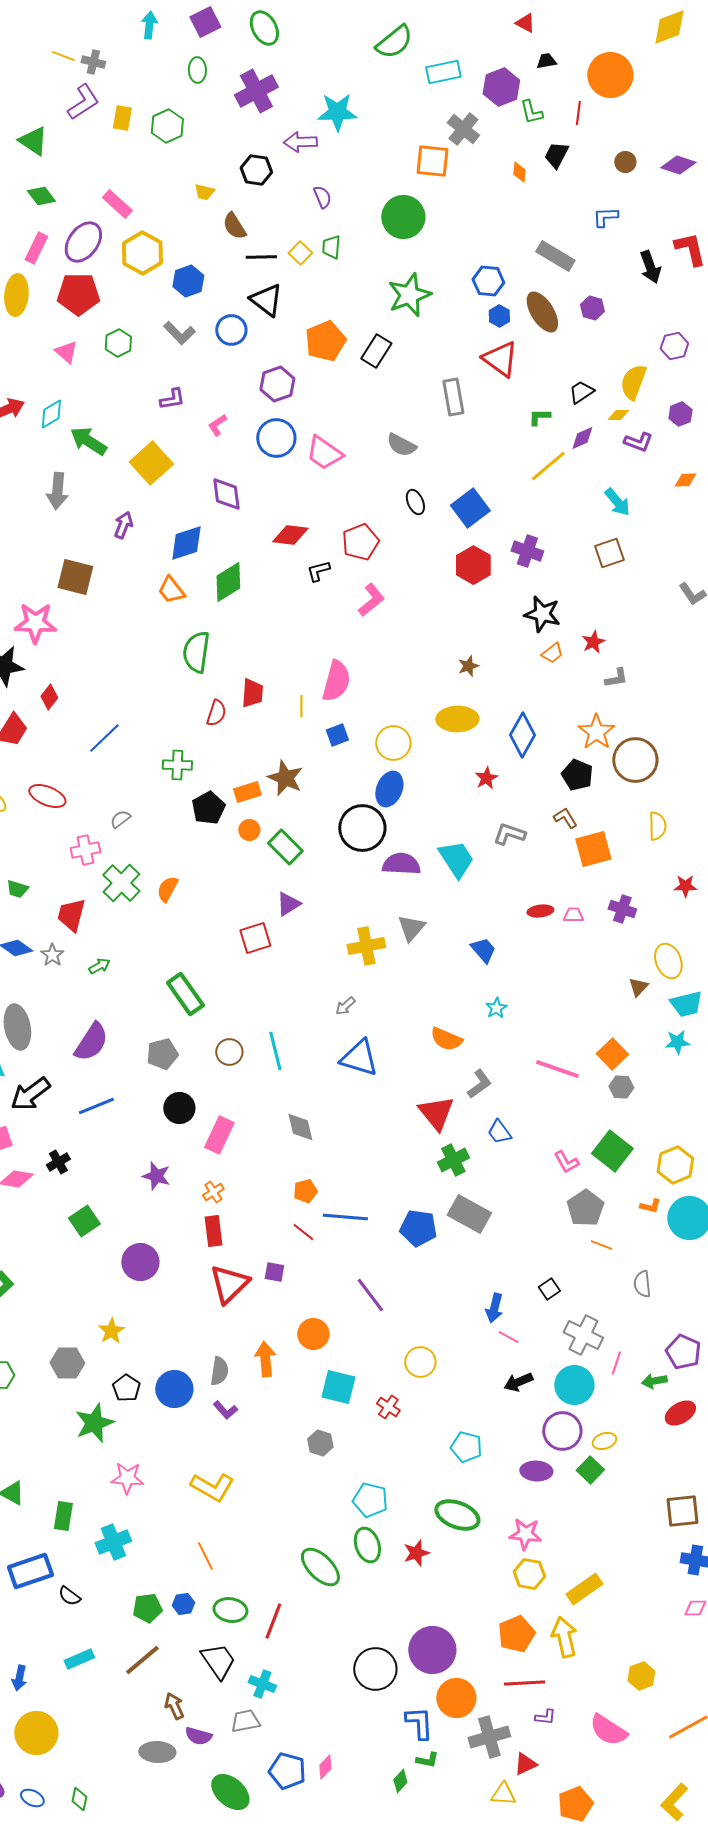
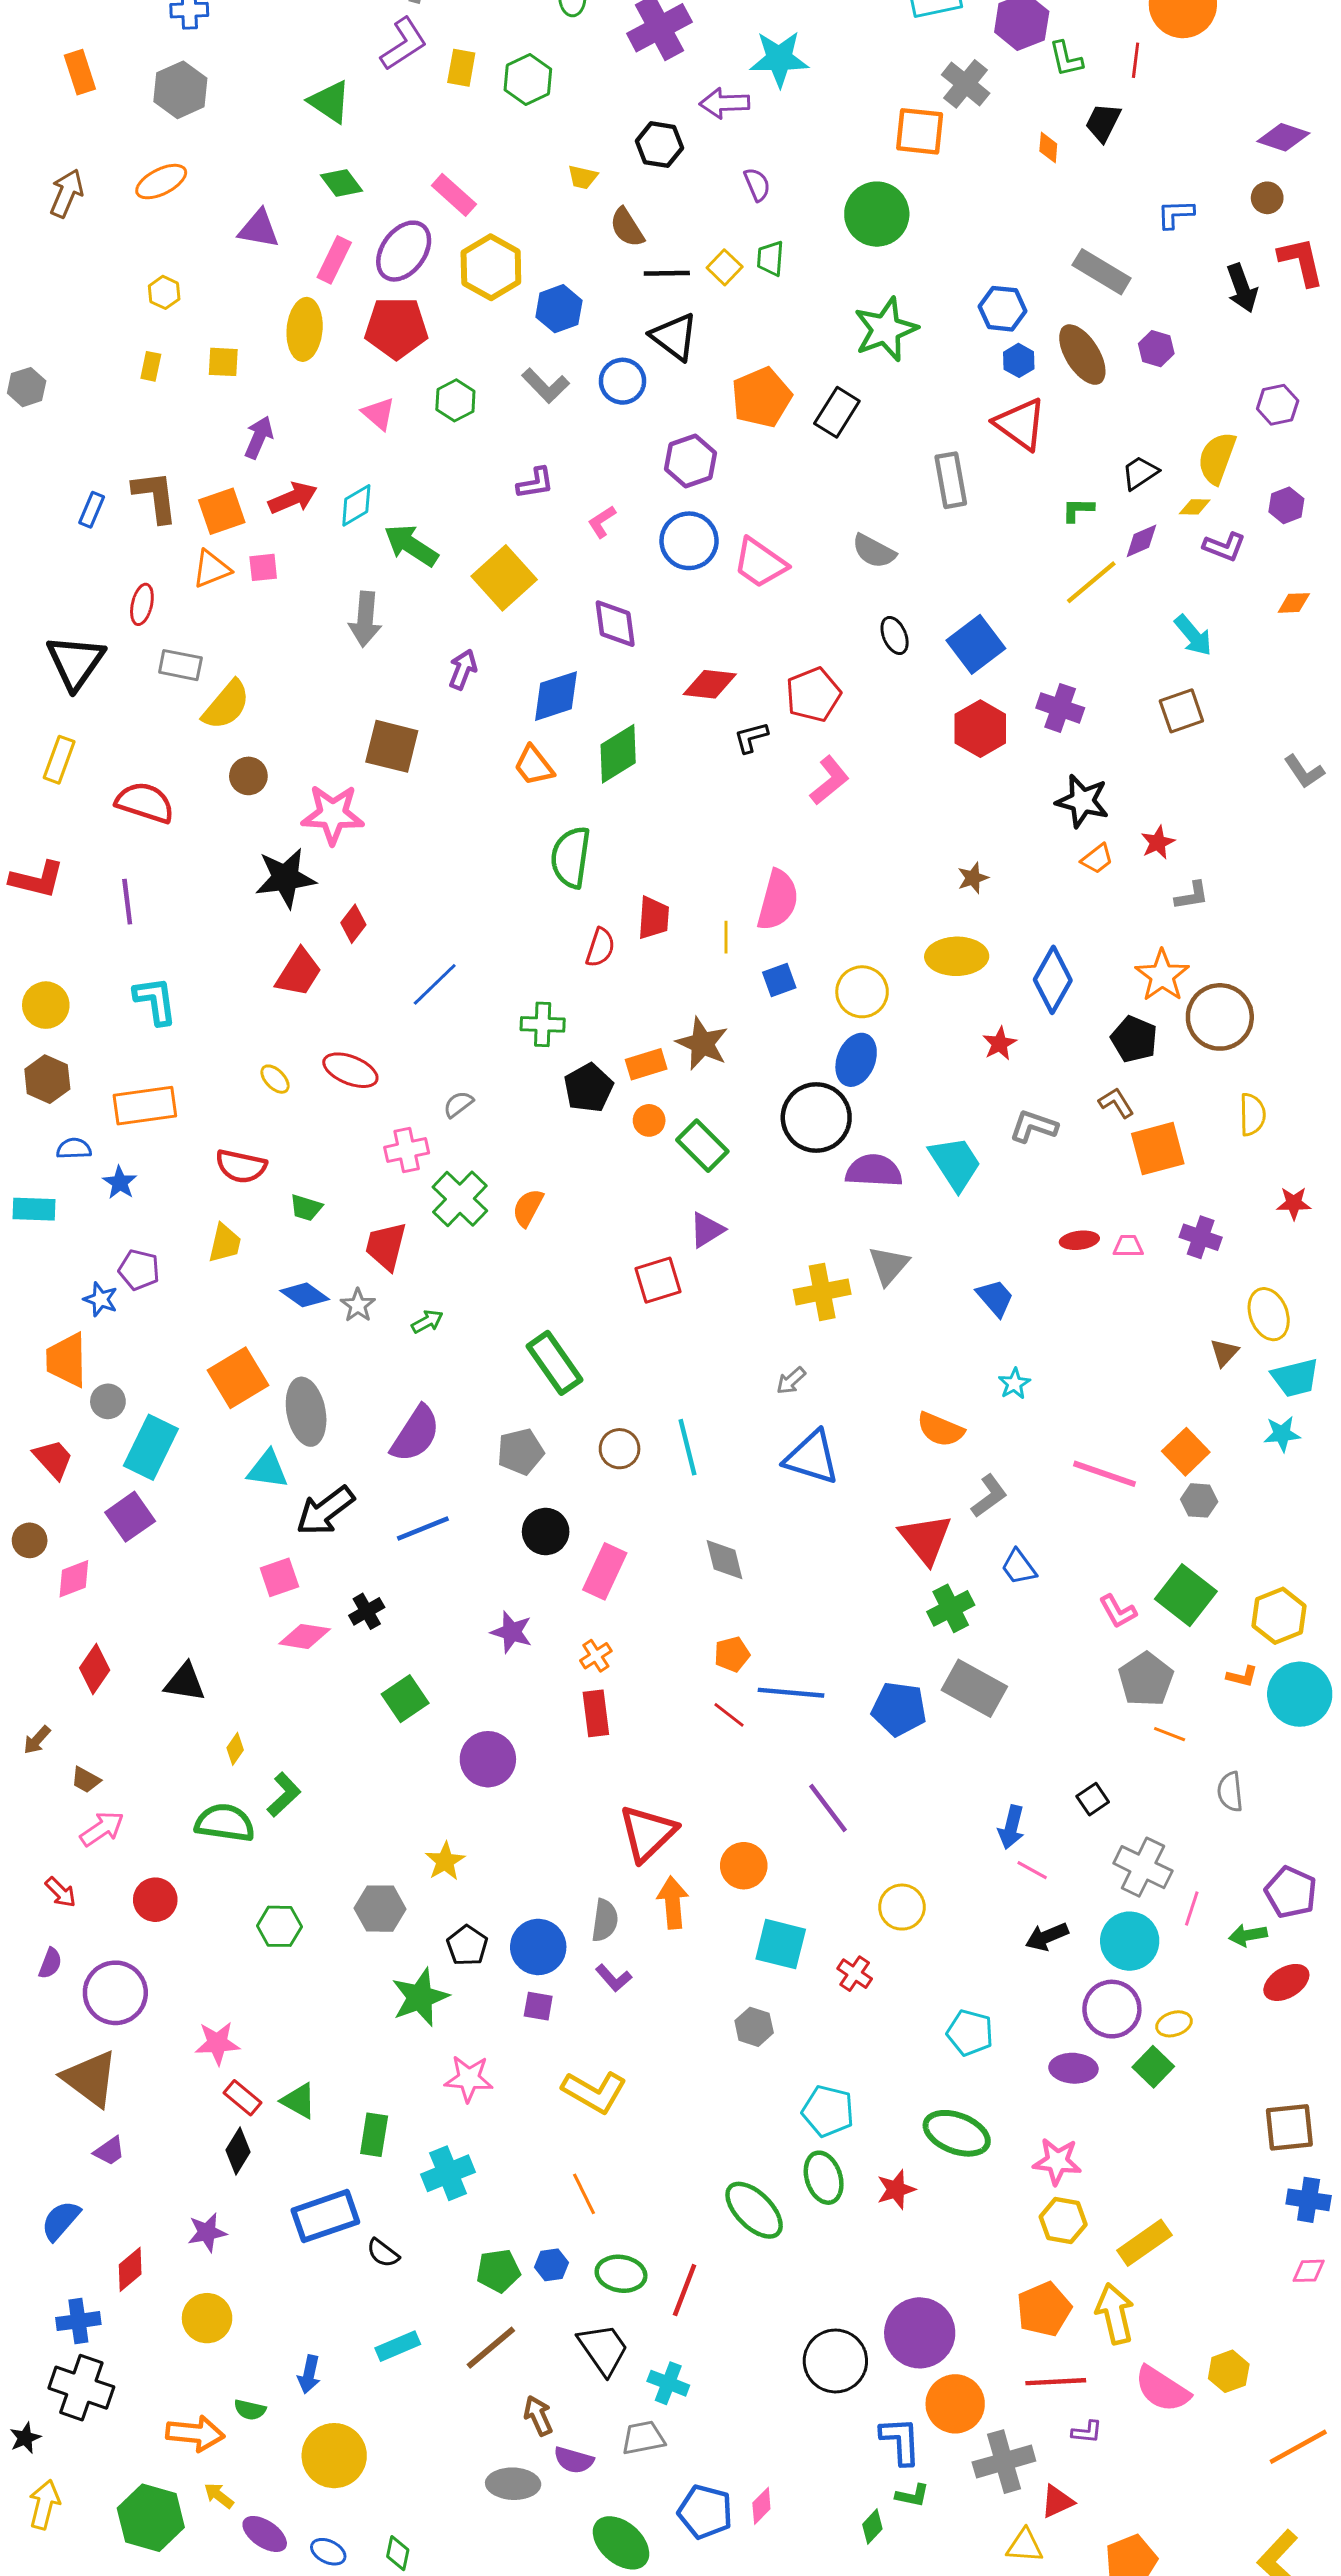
brown circle: (625, 162) -> (1267, 198), moved
purple square: (274, 1272) -> (538, 2006), moved
red triangle: (229, 1284) -> (648, 1833), moved
pink semicircle: (608, 1730) -> (1162, 2389), moved

